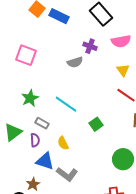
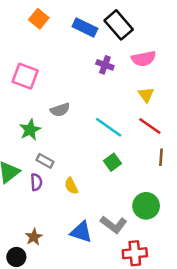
blue rectangle: (59, 16) -> (85, 27), moved
gray semicircle: (75, 62) -> (60, 110), moved
cyan line: (66, 104) -> (109, 127), moved
blue triangle: (45, 161) -> (81, 232), moved
gray L-shape: (67, 174) -> (114, 225), moved

